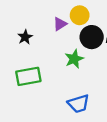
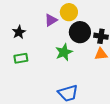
green rectangle: (28, 76) -> (21, 58), moved, size x0.6

